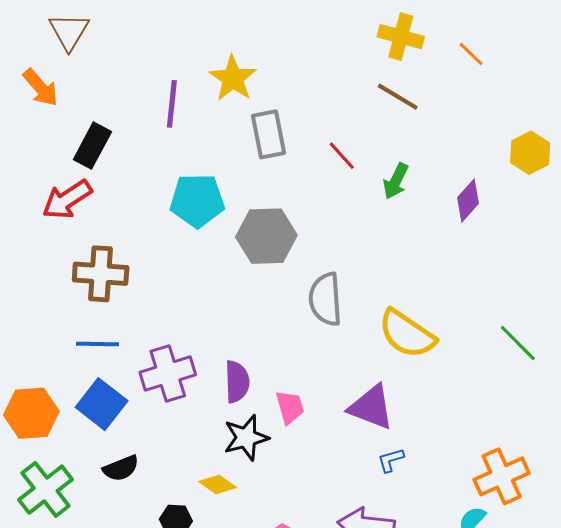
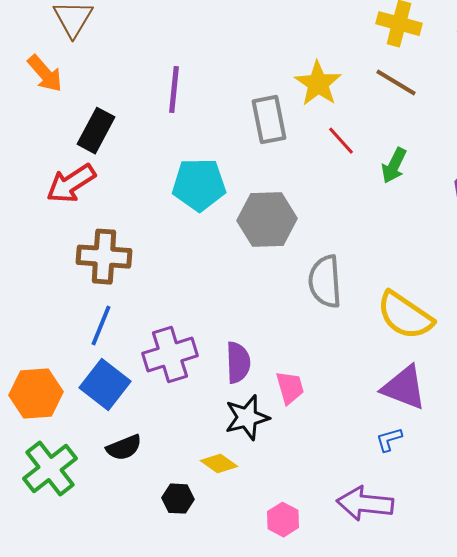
yellow star: (233, 78) -> (318, 84), moved
blue line: (97, 344) -> (101, 326), turned -69
purple triangle: (371, 407) -> (404, 388), moved

